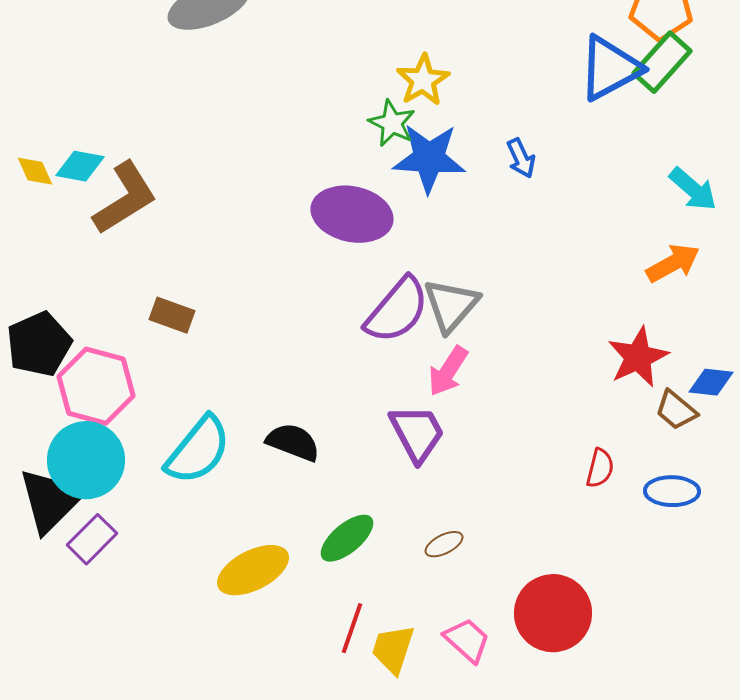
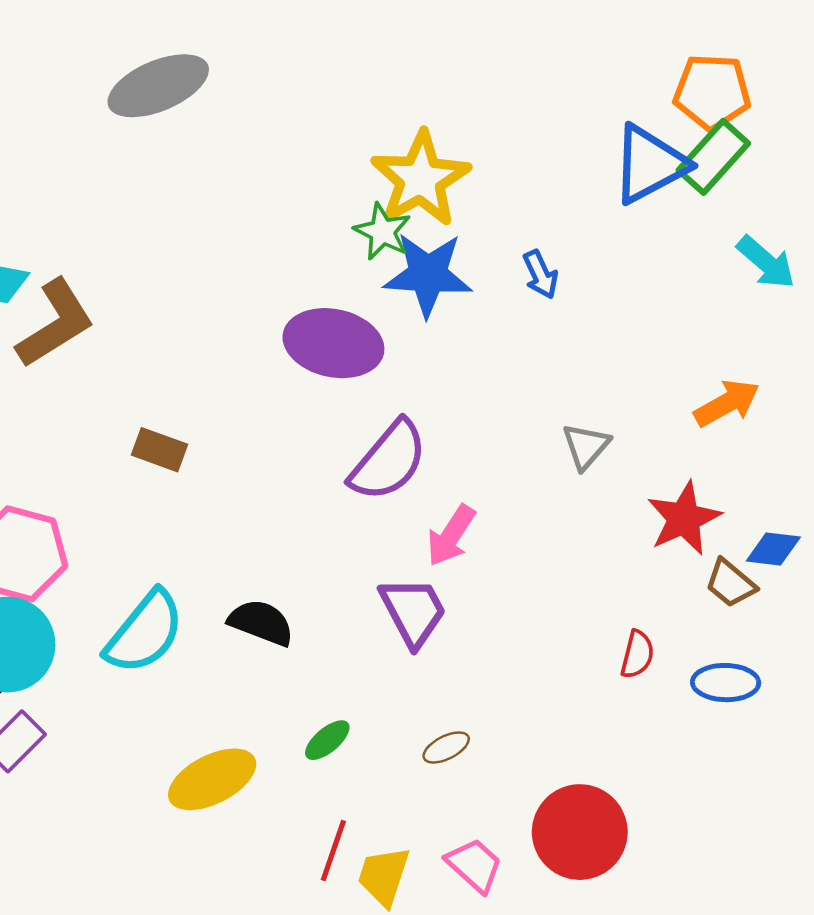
yellow star: (423, 80) -> (420, 179), size x1.5
cyan arrow: (693, 189) -> (766, 262), moved
gray triangle: (451, 305) -> (586, 446), moved, size x0.7
brown rectangle: (172, 315) -> (159, 450), moved
green ellipse: (347, 538) -> (327, 740), size x0.7

